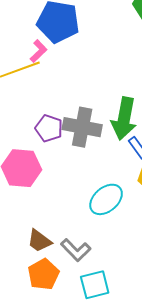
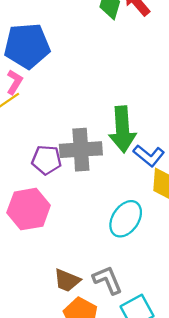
gray L-shape: (76, 250) -> (108, 280), turned -144

